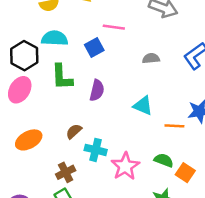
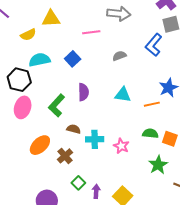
pink line: (114, 27) -> (91, 32), moved
green L-shape: (62, 77) -> (57, 105), moved, turned 60
brown semicircle: (74, 131) -> (74, 129), turned 72
pink star: (125, 166) -> (121, 146), size x0.7
brown cross: (66, 172) -> (65, 156), moved

